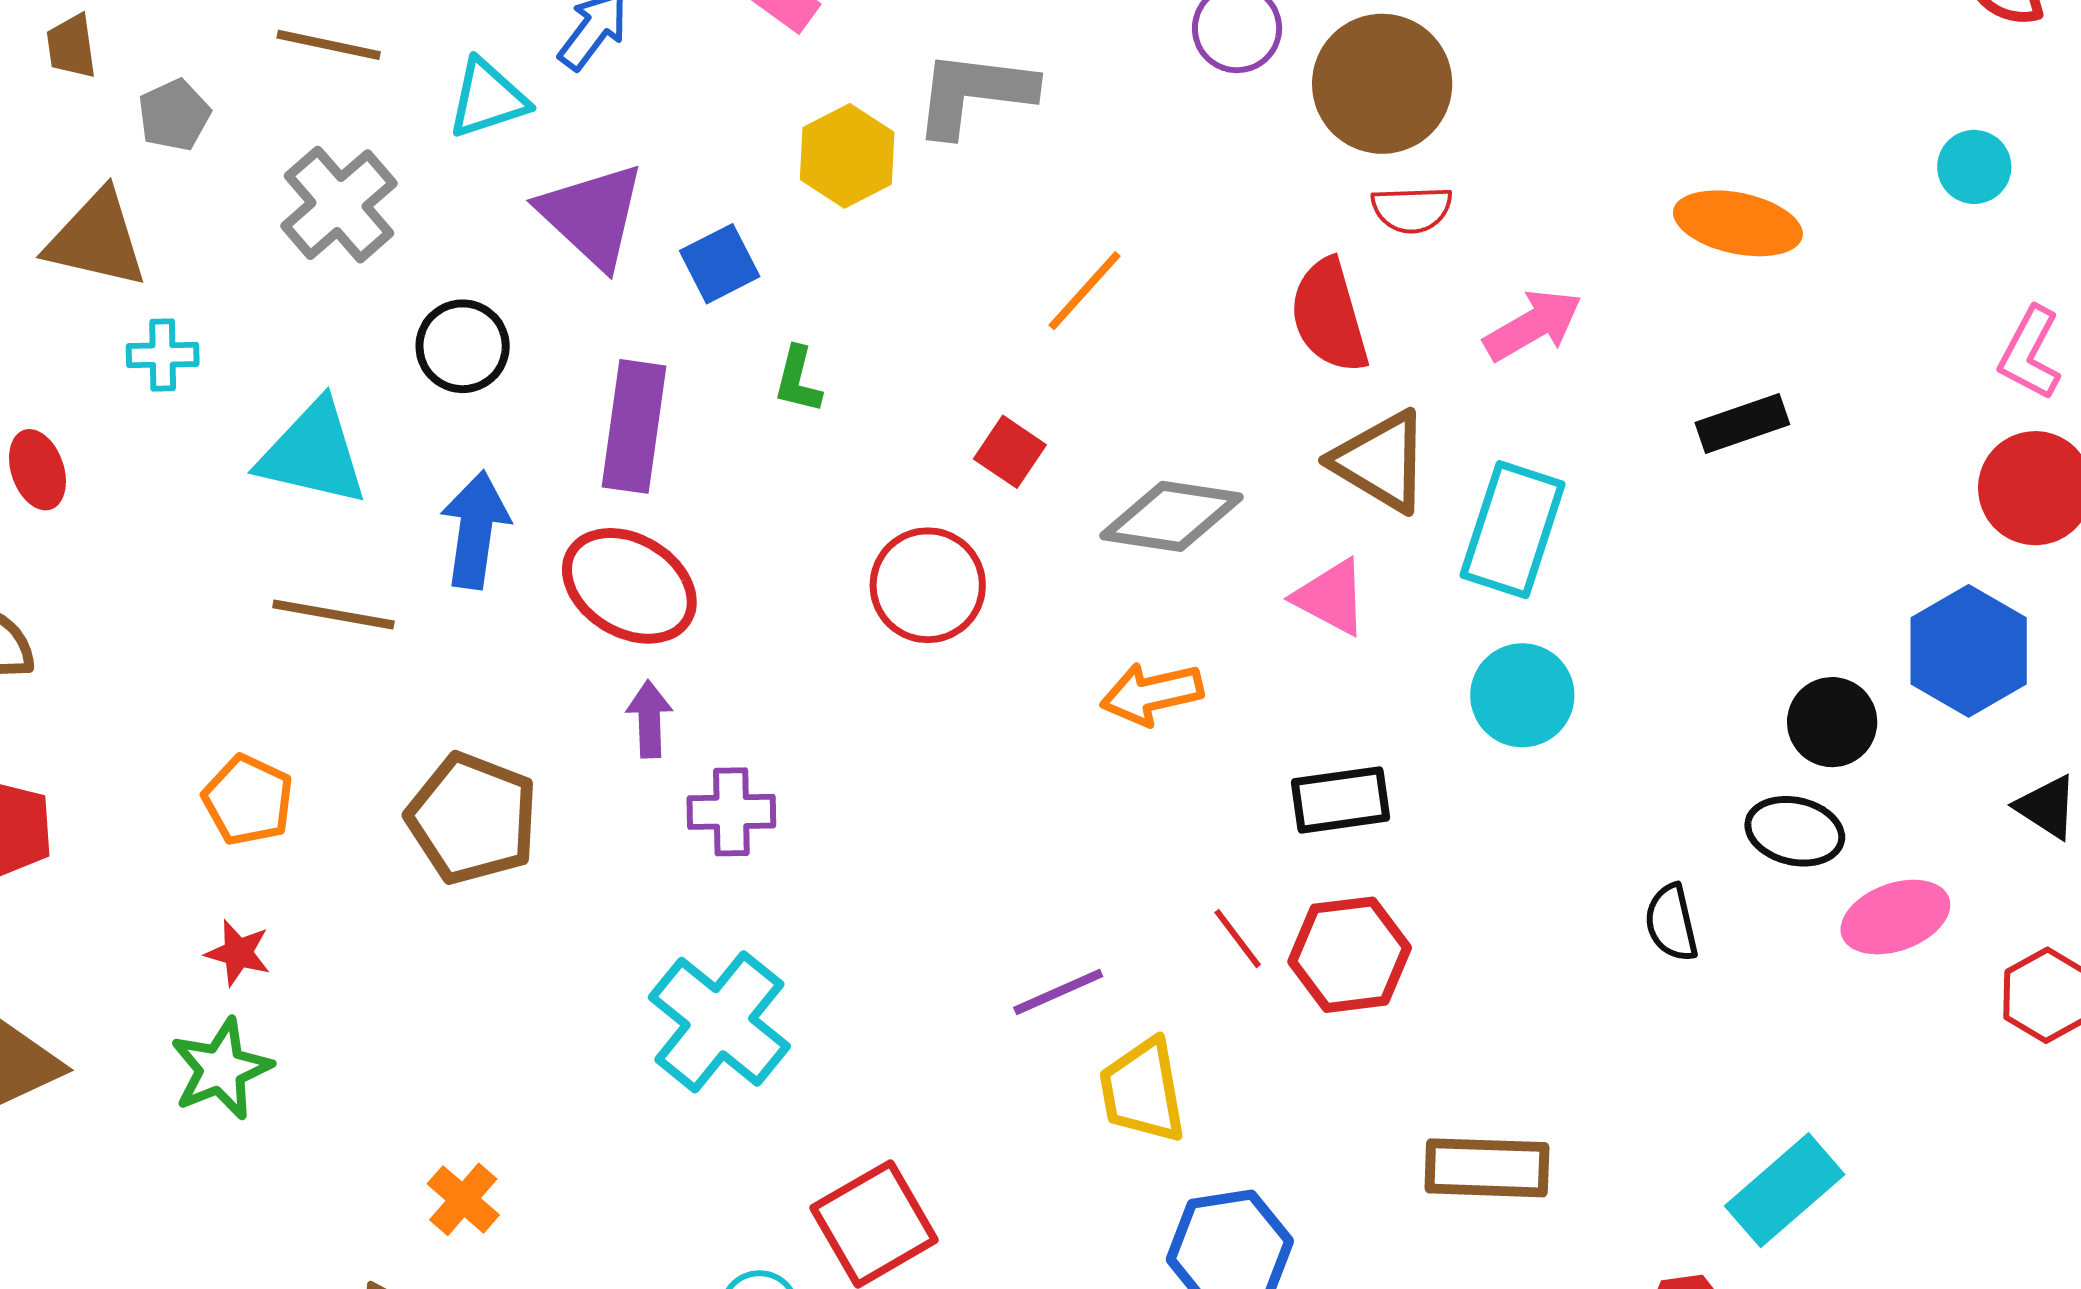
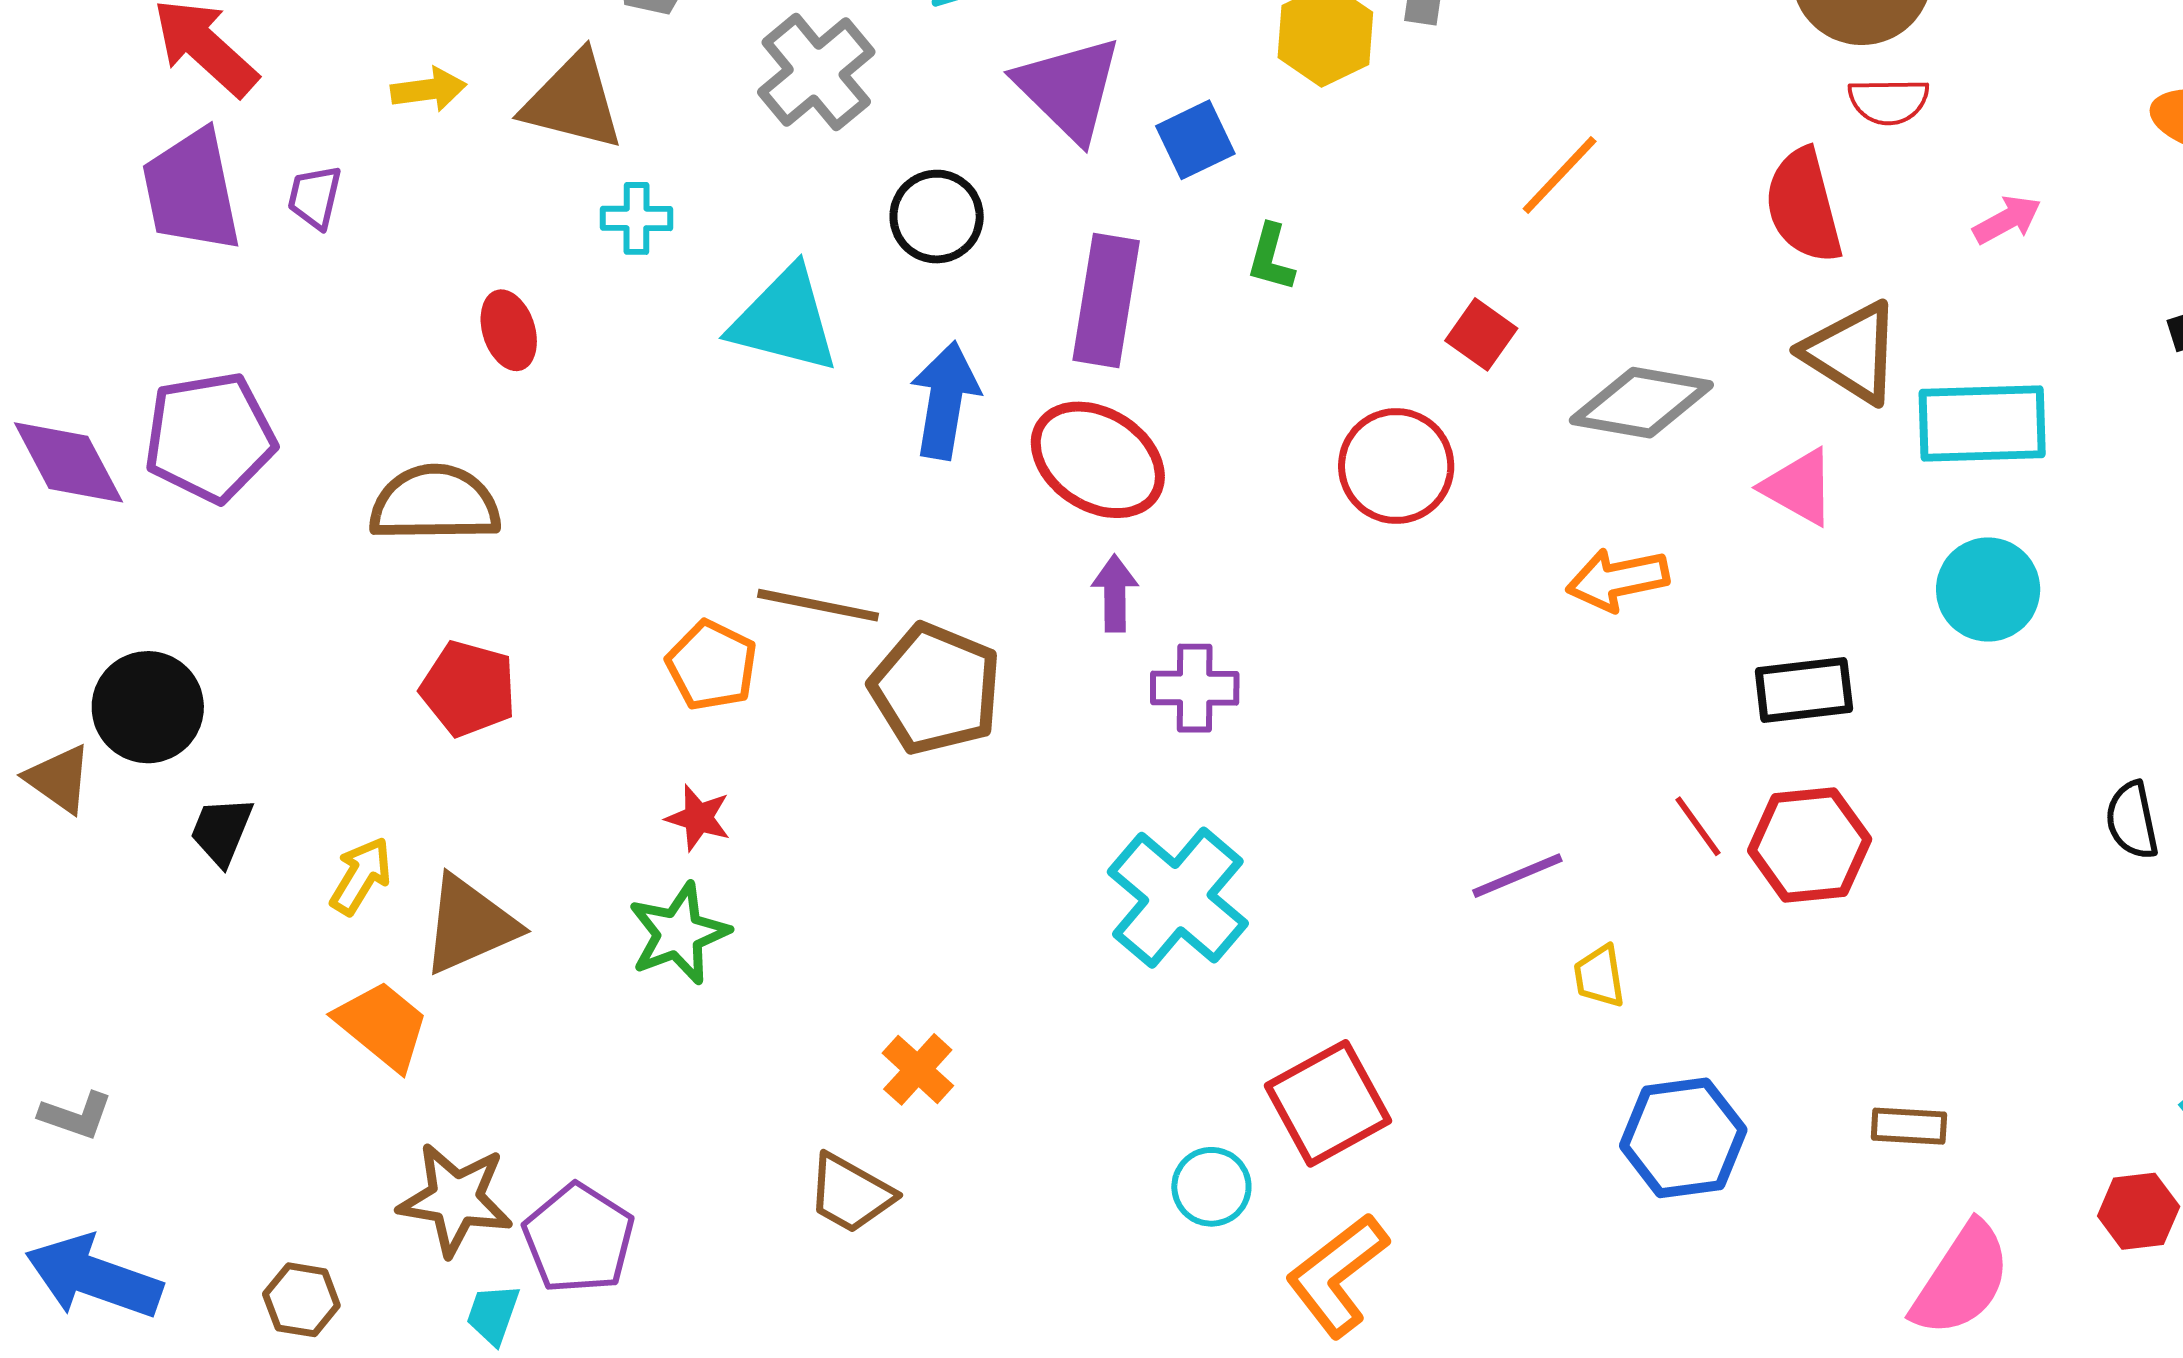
pink arrow: (1533, 325) -> (2007, 220), size x0.7
cyan rectangle: (1513, 530) -> (1982, 424), turned 69
brown line: (333, 614) -> (818, 605), moved
yellow trapezoid: (1142, 1091) -> (1599, 976), size x0.6
brown rectangle: (1487, 1168) -> (1909, 1126), moved, size x0.6

